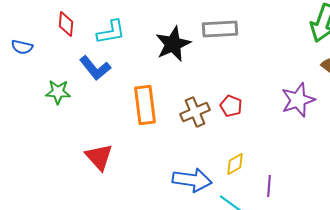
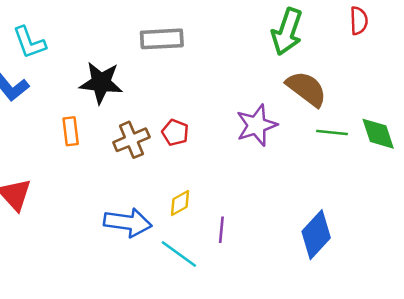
cyan L-shape: (111, 32) -> (29, 43), turned 80
black star: (173, 44) -> (101, 83), moved, turned 30
orange rectangle: (145, 105) -> (71, 131), size x0.6

